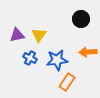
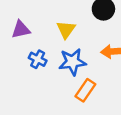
yellow triangle: (39, 35) -> (66, 30), moved

